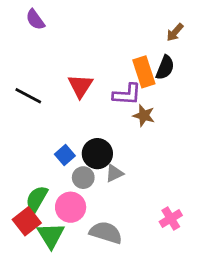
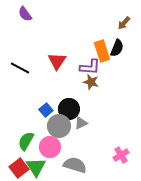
brown star: (144, 116) -> (91, 82), moved
gray circle: (83, 178) -> (59, 126), size x1.5
red square: (27, 221) -> (19, 168), moved

